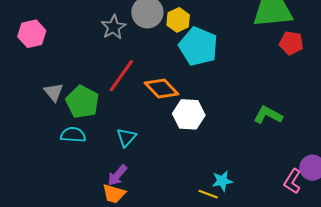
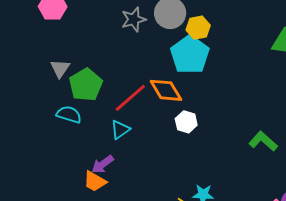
cyan pentagon: (198, 46) -> (190, 55), moved
red line: (121, 76) -> (130, 98), moved
white hexagon: (189, 114) -> (186, 122), size x0.7

